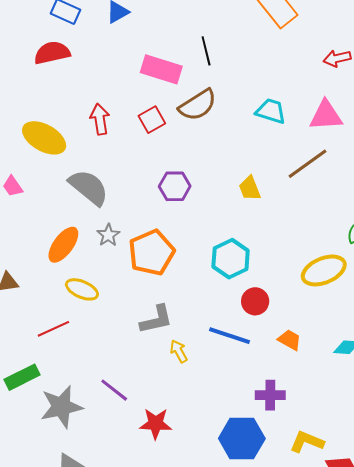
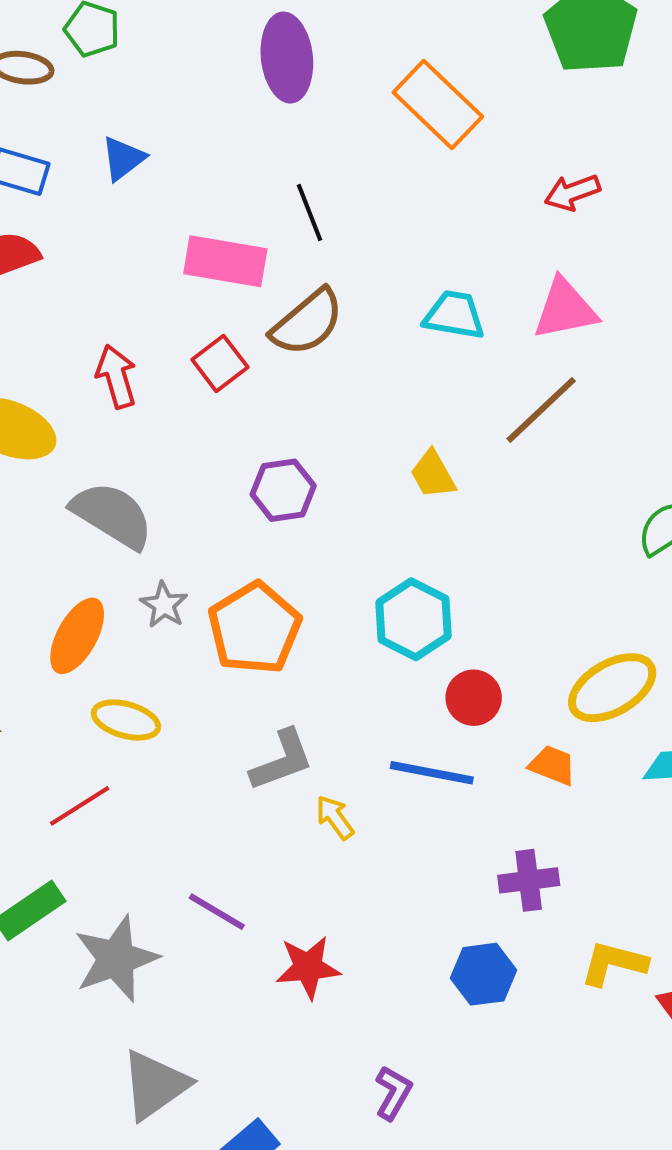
yellow ellipse: (324, 270) -> (612, 688), moved
blue hexagon: (242, 439) -> (484, 974), size x0.7

